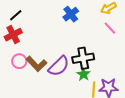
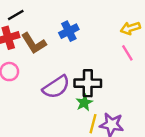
blue cross: (71, 14) -> (69, 31), moved
brown L-shape: (36, 64) -> (34, 43), moved

